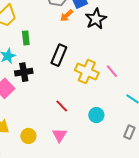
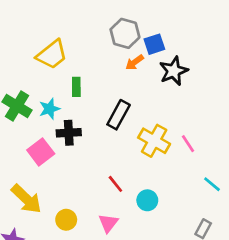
cyan circle: (96, 115) -> (147, 200), moved

